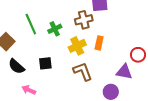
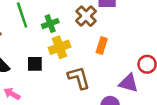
brown cross: (84, 20) -> (86, 16), turned -36
yellow cross: (77, 46) -> (60, 47), moved

